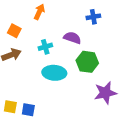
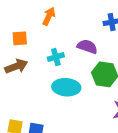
orange square: (14, 31) -> (20, 38), turned -32

